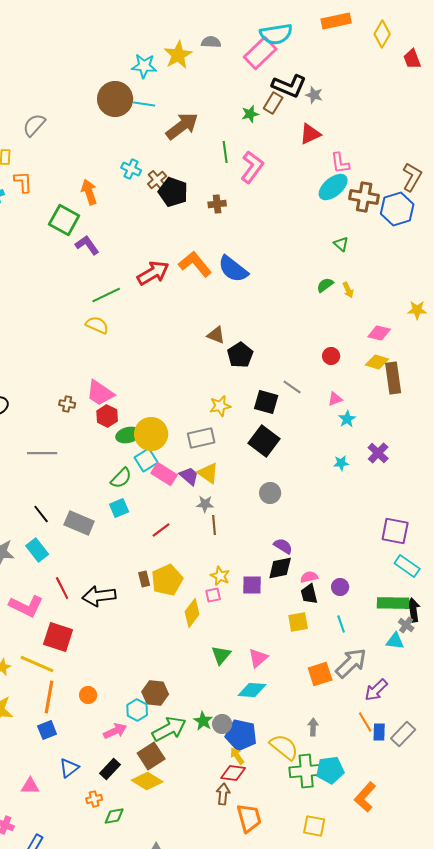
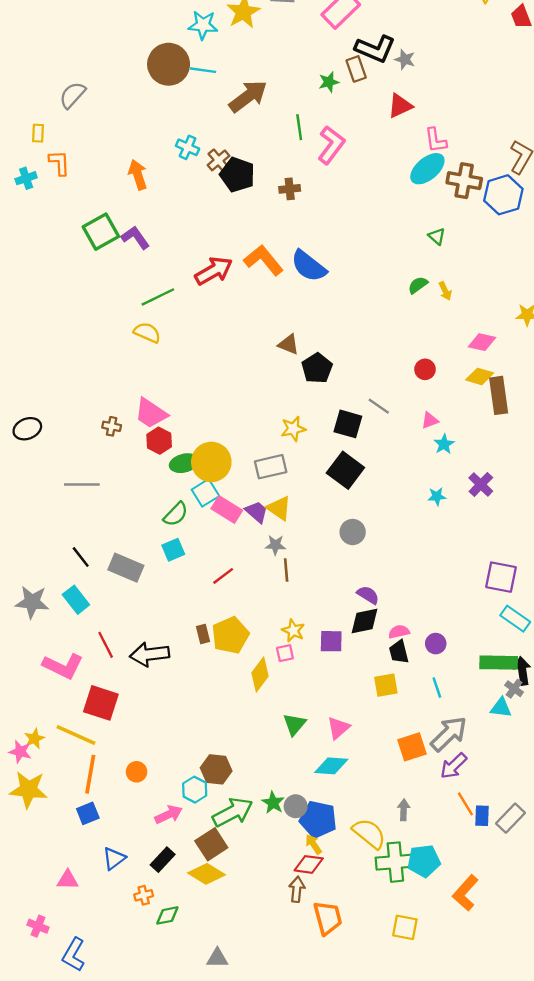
brown rectangle: (273, 103) -> (356, 69), turned -50
green square: (64, 220) -> (101, 232), moved, turned 32
purple arrow: (376, 690) -> (454, 766), moved

